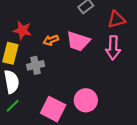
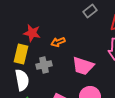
pink trapezoid: (78, 41) -> (83, 66), moved

